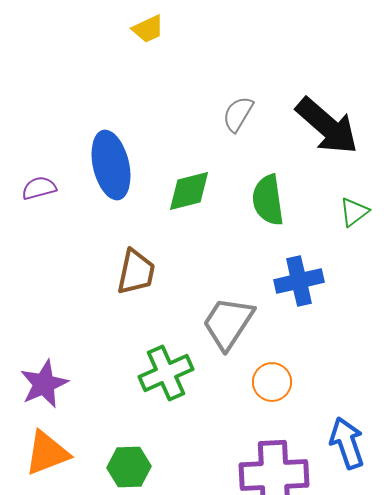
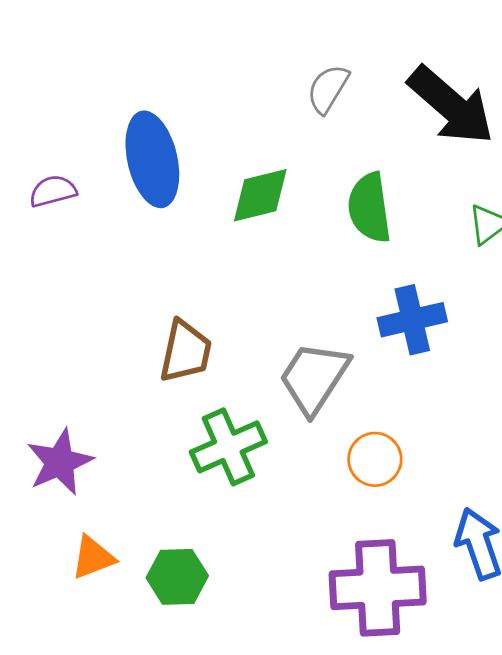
brown trapezoid: (136, 272) -> (186, 351), moved
orange triangle: (47, 453) -> (93, 557), moved, size x0.7

